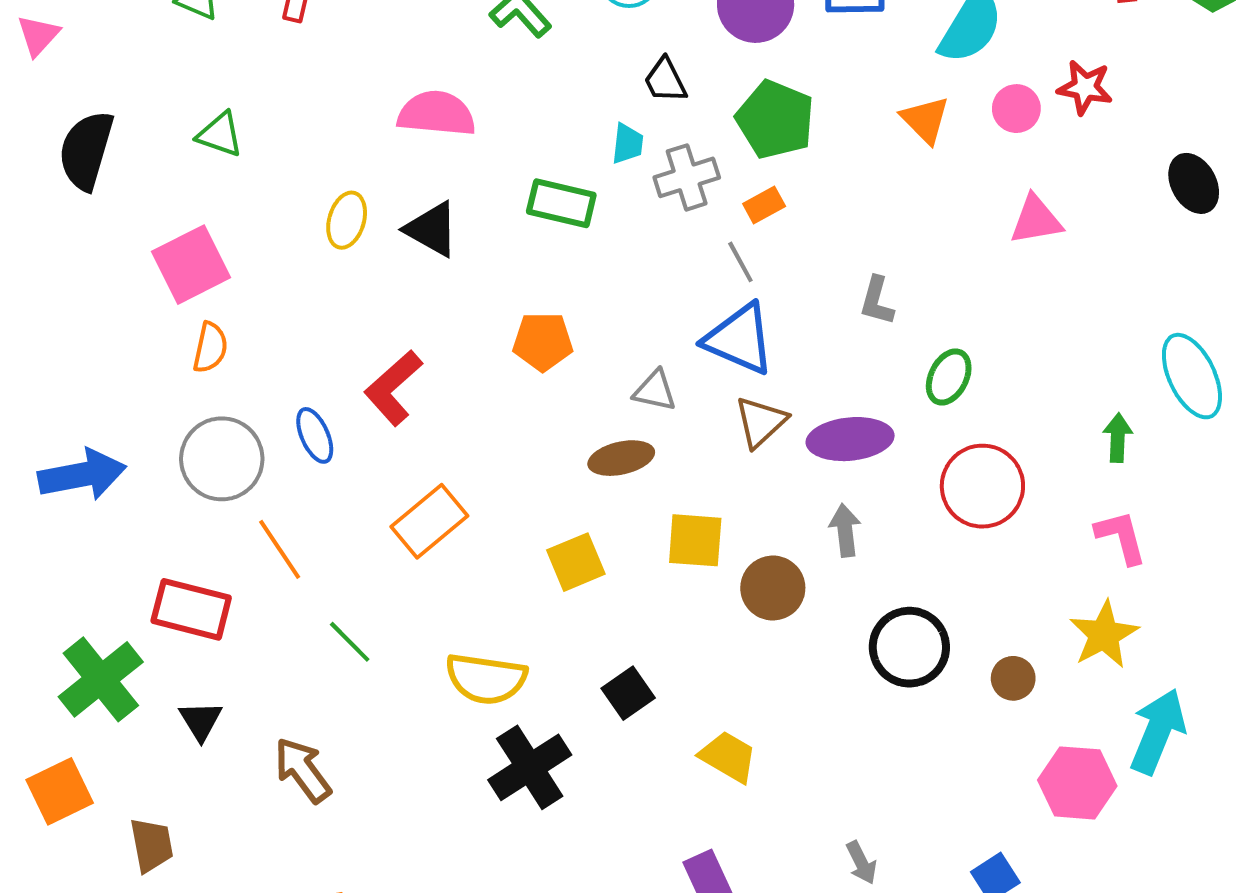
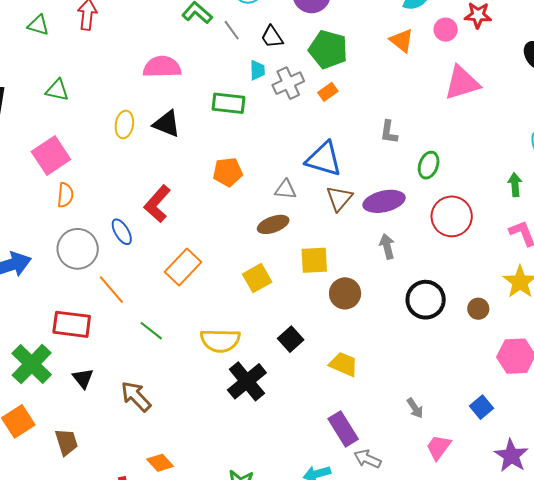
pink triangle: (1036, 220) -> (462, 83), size x1.4
gray line: (740, 262) -> (232, 30), moved
brown circle: (773, 588) -> (345, 293), moved

